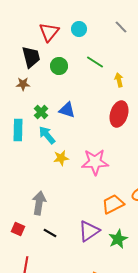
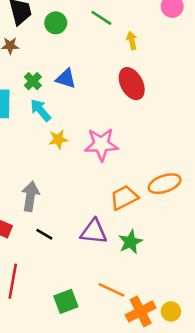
red ellipse: (119, 114) -> (132, 84), turned -45
purple triangle: (89, 231) -> (94, 232), turned 40

